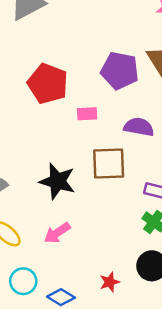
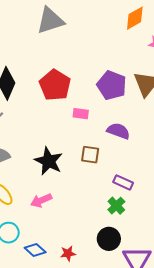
brown square: (109, 164) -> (90, 155), size x0.7
red star: (110, 282) -> (68, 253), moved

